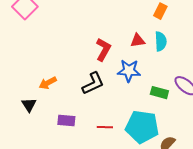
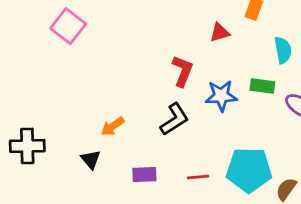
red triangle: (138, 41) -> (220, 32), moved
cyan semicircle: (161, 41) -> (283, 50), moved
green rectangle: (159, 93) -> (262, 86), moved

